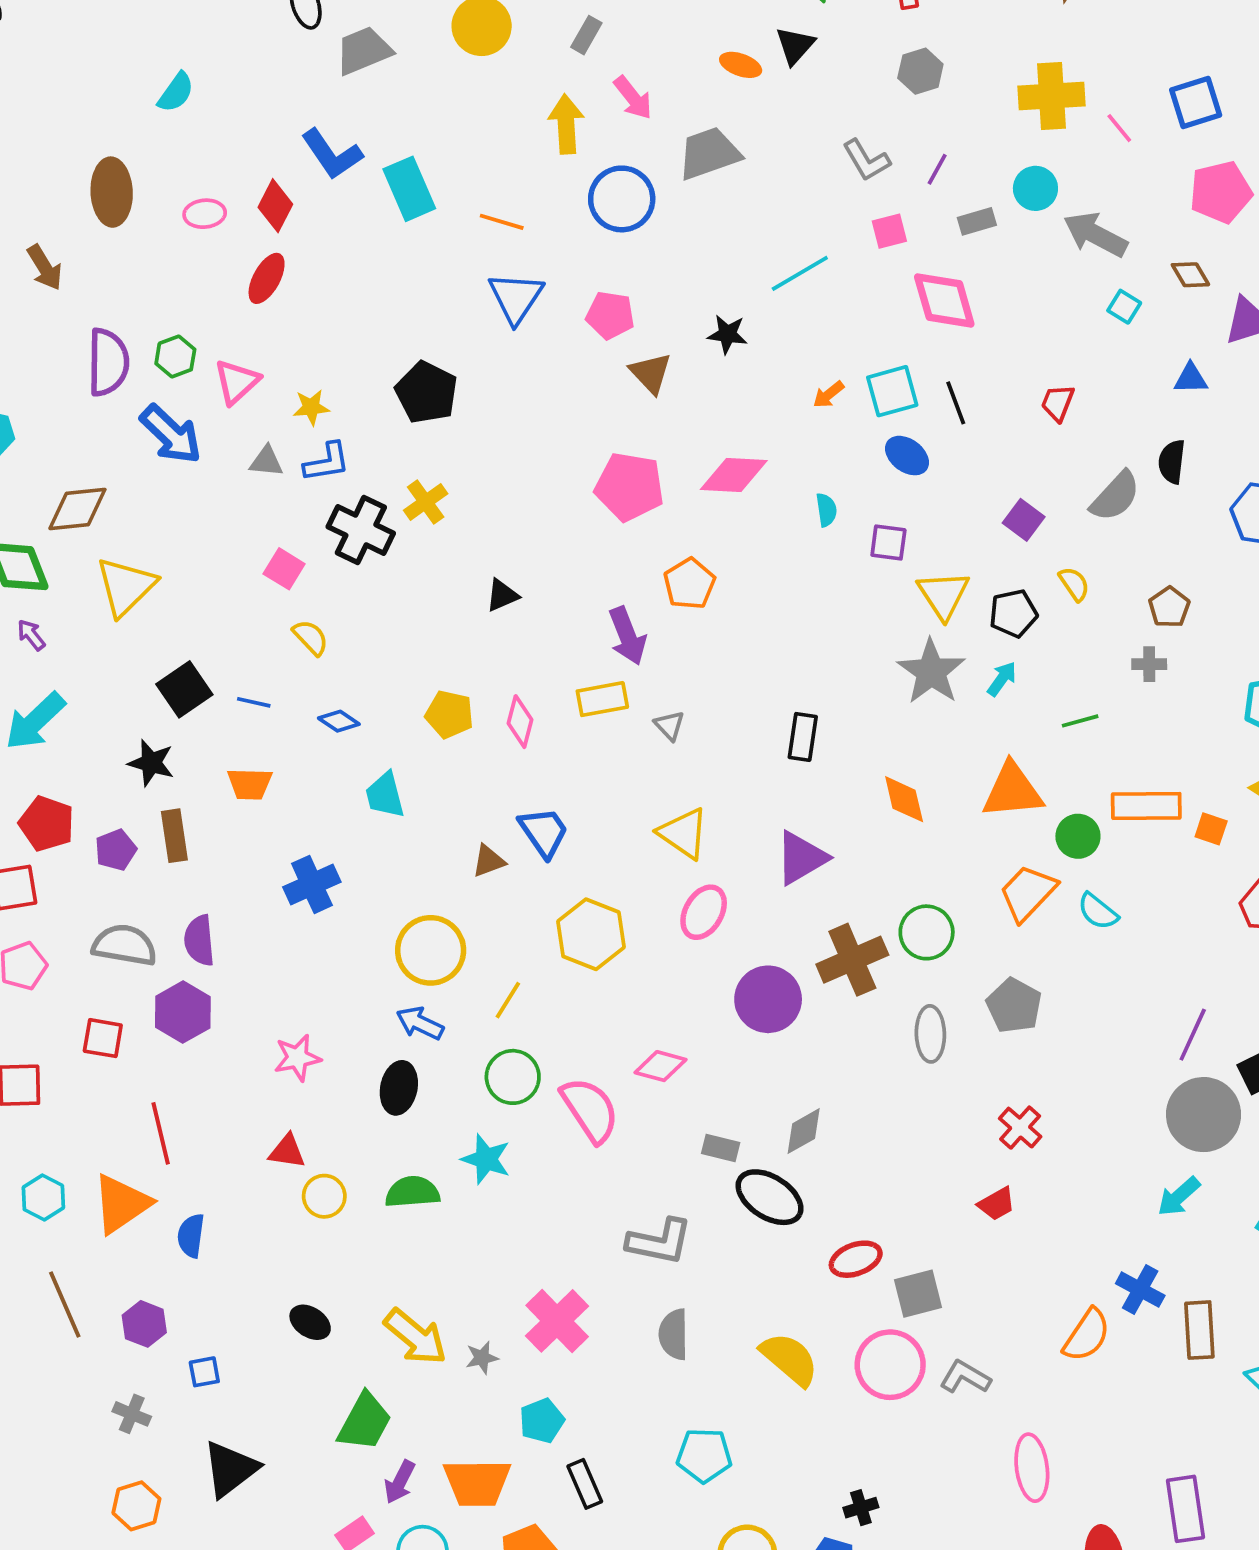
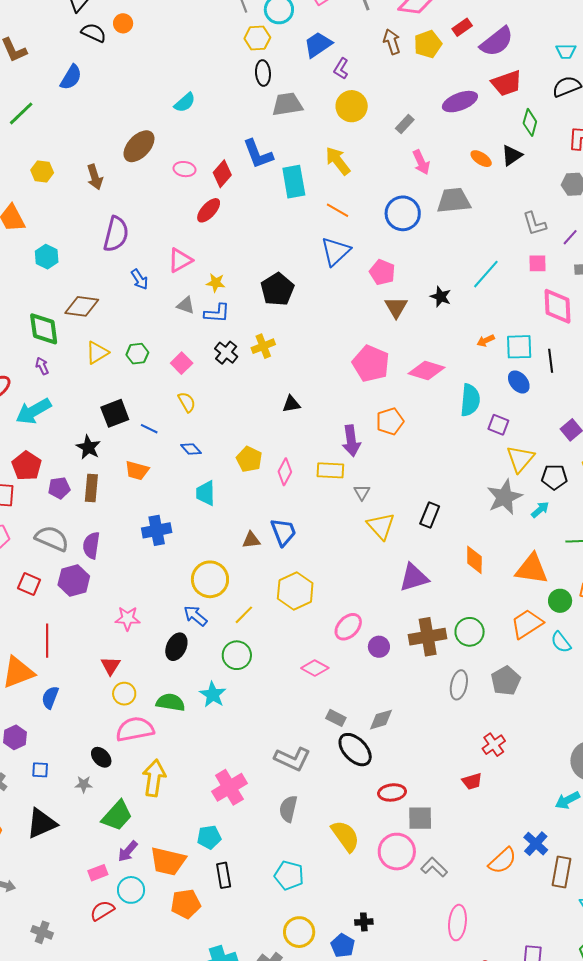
yellow arrow: (566, 124) -> (338, 161), moved, turned -48
brown ellipse: (112, 192) -> (139, 146), turned 32
cyan line: (800, 273) -> (486, 274), turned -32
green hexagon: (175, 357) -> (137, 354), moved
blue arrow: (171, 434) -> (140, 279), size x0.6
cyan semicircle: (826, 510) -> (470, 400), size x1.8
black cross: (361, 530) -> (226, 353), size x0.7
yellow triangle: (126, 587) -> (97, 353), size x0.7
yellow triangle: (683, 833) -> (381, 526), moved
pink ellipse: (704, 912) -> (348, 627), moved
purple circle: (768, 999) -> (379, 647), size x0.6
pink semicircle: (590, 1110) -> (135, 729), moved, turned -81
red triangle: (287, 1151) -> (111, 666), turned 40
yellow arrow: (415, 1337) -> (154, 778), turned -135
gray star: (482, 1358) -> (84, 784), moved

